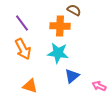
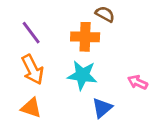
orange triangle: (30, 86) -> (31, 108), moved
pink arrow: (99, 86) -> (138, 82), moved

